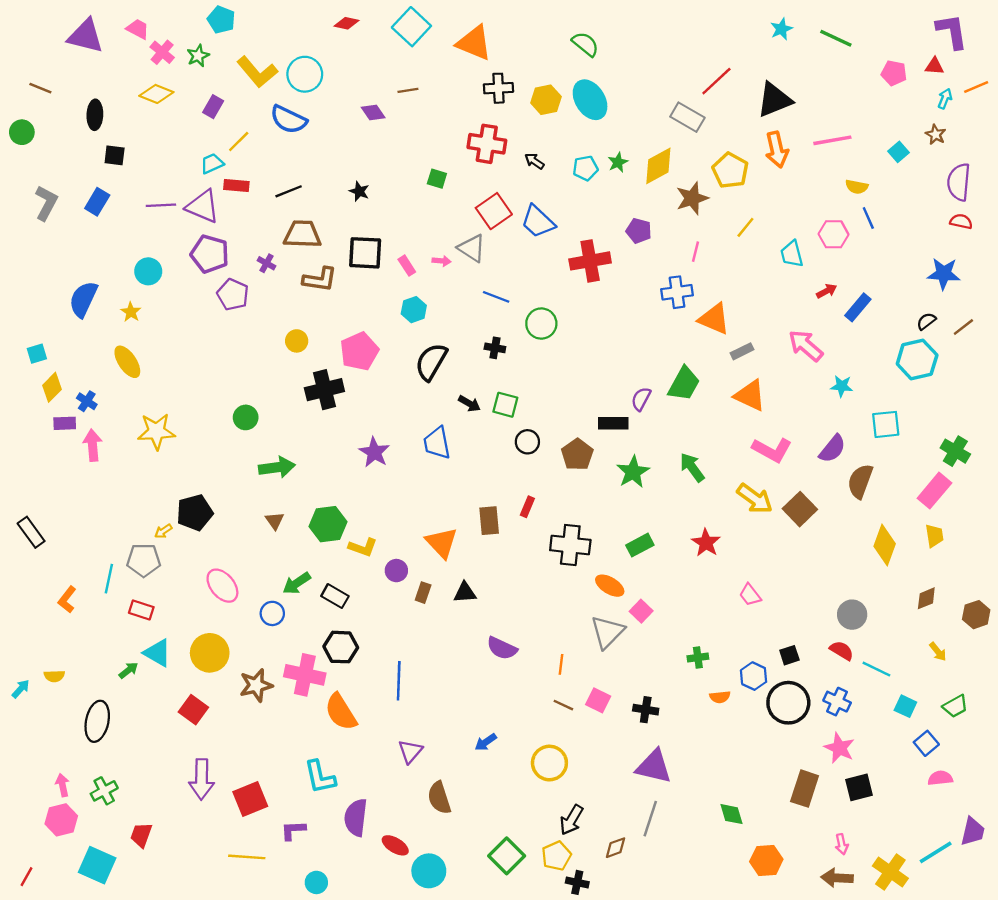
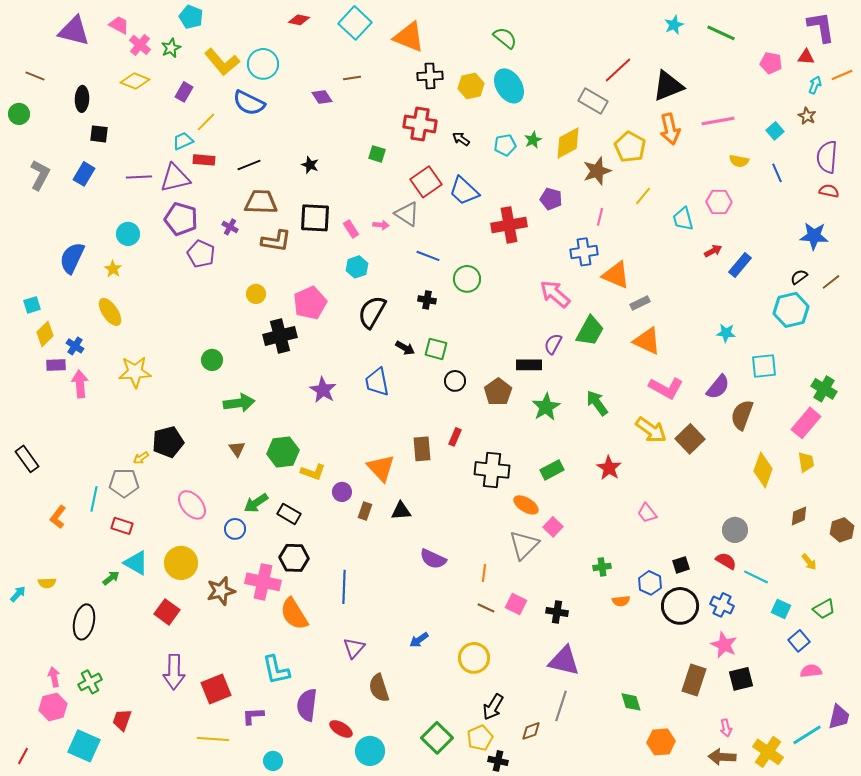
purple triangle: (203, 206) -> (175, 178), turned -36
blue line: (868, 218) -> (777, 173), moved
pink arrow: (806, 346) -> (555, 294), moved

